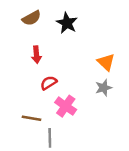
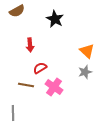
brown semicircle: (32, 18) -> (17, 11), moved
brown line: (32, 118) -> (26, 85), moved
gray line: (50, 138) -> (13, 113), moved

